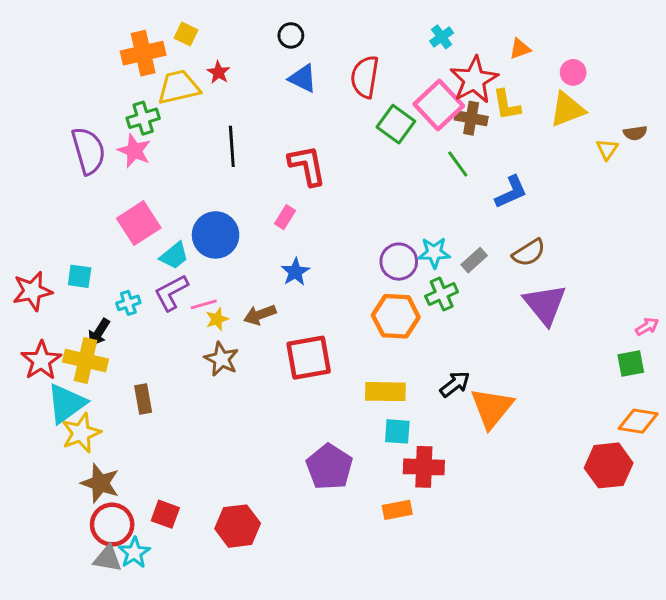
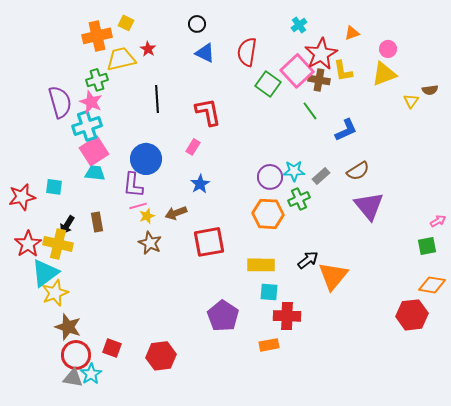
cyan trapezoid: (174, 256) -> (95, 173), moved, turned -135
purple L-shape: (171, 293) -> (133, 185), moved, turned -56
cyan cross: (128, 303) -> (87, 126), moved, size x1.8
brown rectangle: (143, 399) -> (97, 222), moved

